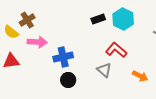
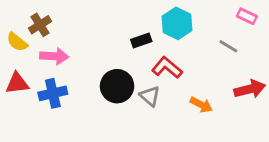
black rectangle: (98, 19) -> (141, 41), moved
blue cross: (63, 57) -> (53, 93), moved
black circle: (68, 80) -> (117, 86), moved, size x1.5

